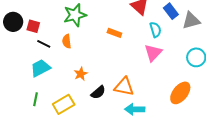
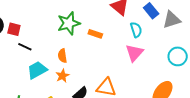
green star: (75, 15) -> (69, 23), moved
orange semicircle: (67, 41) -> (62, 56), moved
cyan trapezoid: (40, 68) -> (37, 70), moved

